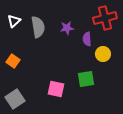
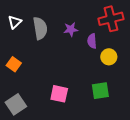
green square: (86, 79) -> (100, 91), moved

